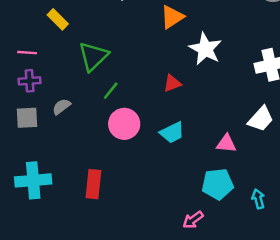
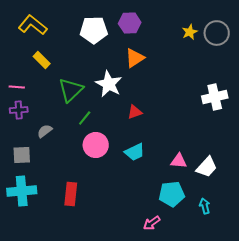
white star: (205, 49) -> (109, 84), moved
gray square: (27, 118) -> (22, 155), moved
white trapezoid: (261, 119) -> (207, 167), moved

